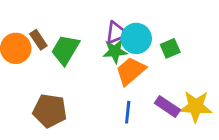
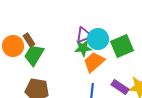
green square: (170, 48) -> (122, 46), size x1.6
green trapezoid: (65, 50) -> (34, 55), moved

